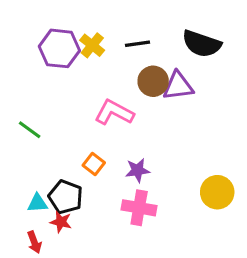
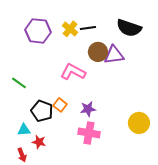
yellow cross: (92, 45) -> (70, 29), moved
black pentagon: (66, 197) -> (42, 111), moved

